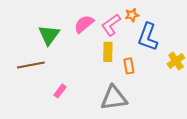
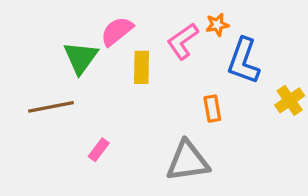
pink semicircle: (84, 24) -> (117, 31), moved
yellow rectangle: (108, 52) -> (142, 67), moved

